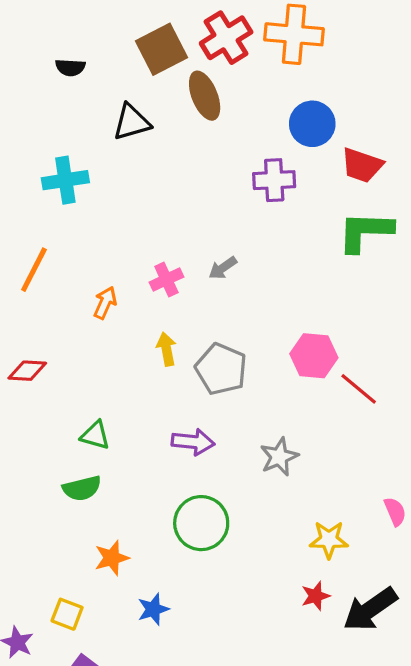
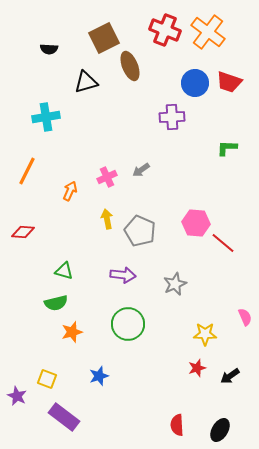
orange cross: (294, 34) -> (208, 32), moved, turned 32
red cross: (226, 38) -> (165, 30), moved, turned -36
red trapezoid: (362, 165) -> (229, 82), moved
green L-shape: (365, 231) -> (227, 148), size x0.6
orange star: (112, 558) -> (72, 332), moved
black arrow: (370, 609) -> (230, 376), size x0.6

